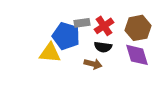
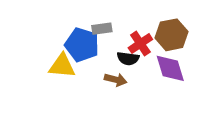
red cross: (104, 26) -> (140, 44), moved

